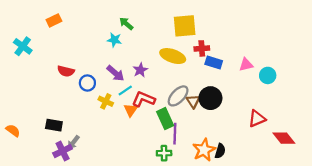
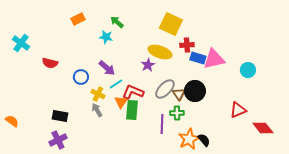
orange rectangle: (54, 20) -> (78, 19), moved
yellow square: (185, 26) -> (171, 24), turned 30
pink triangle: (246, 65) -> (214, 59), moved, size x1.6
purple star: (140, 70) -> (148, 65), moved
red semicircle: (66, 71) -> (50, 63), moved
green rectangle: (165, 119) -> (132, 110), moved, turned 30
black rectangle: (54, 125) -> (60, 116), moved
gray arrow: (73, 142) -> (97, 110), moved, turned 112
black semicircle: (220, 151) -> (204, 140), turned -56
green cross: (164, 153) -> (177, 113), moved

